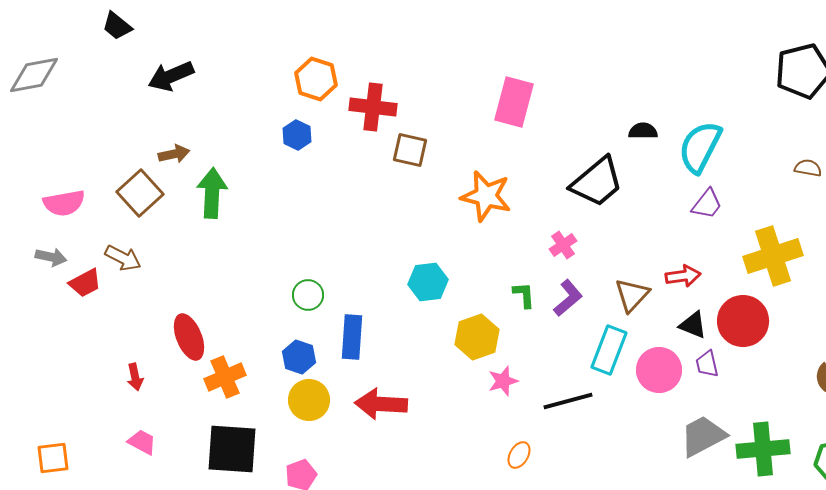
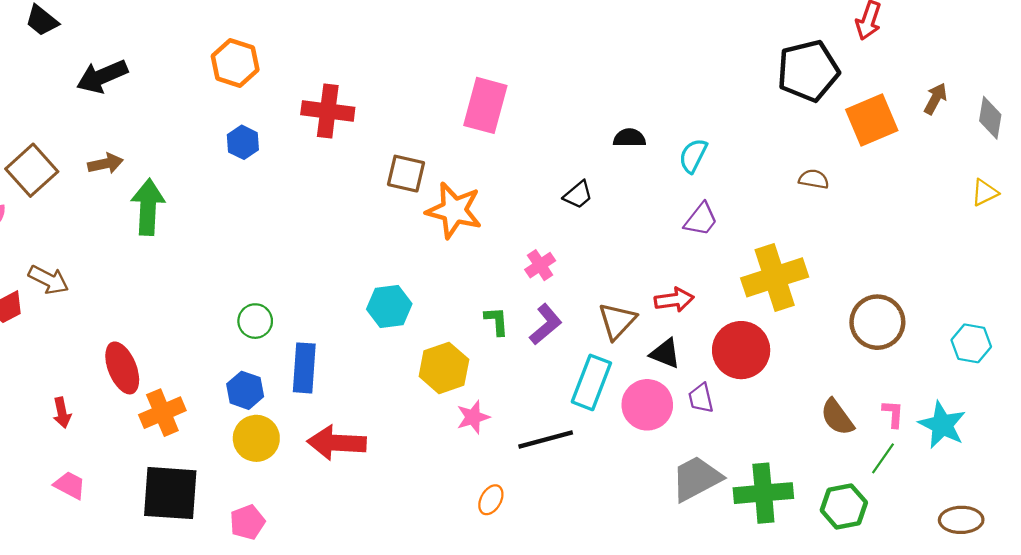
orange hexagon: (316, 79) -> (235, 63), moved
cyan semicircle: (700, 147) -> (693, 156), size x0.6
brown square: (410, 150) -> (406, 174), moved
black trapezoid: (597, 182) -> (578, 195), size x0.5
brown square: (140, 193) -> (32, 170), moved
black triangle: (693, 325) -> (665, 353), moved

